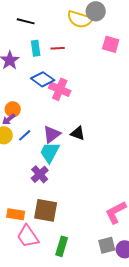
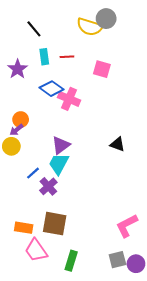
black line: (26, 21) -> (34, 29), turned 36
pink square: (111, 44) -> (102, 69), moved
black triangle: (78, 133) -> (117, 144), moved
blue line: (25, 135) -> (33, 173), moved

